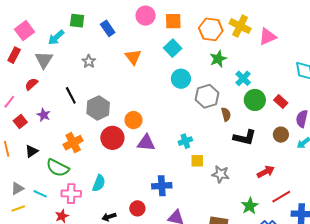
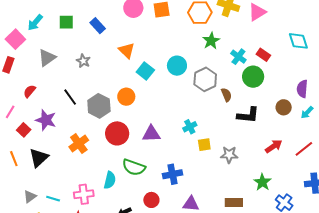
cyan arrow: (56, 37) -> (35, 23), moved
cyan square: (173, 48) -> (145, 71), moved
gray triangle: (44, 60) -> (47, 58), moved, turned 30
red rectangle: (281, 101) -> (263, 55), moved
purple star: (44, 115) -> (46, 120), size x1.5
orange circle: (133, 120) -> (126, 97), moved
black triangle: (32, 151) -> (39, 158), size x1.5
green semicircle: (58, 168) -> (134, 167), moved
red line: (281, 197) -> (304, 149), moved

